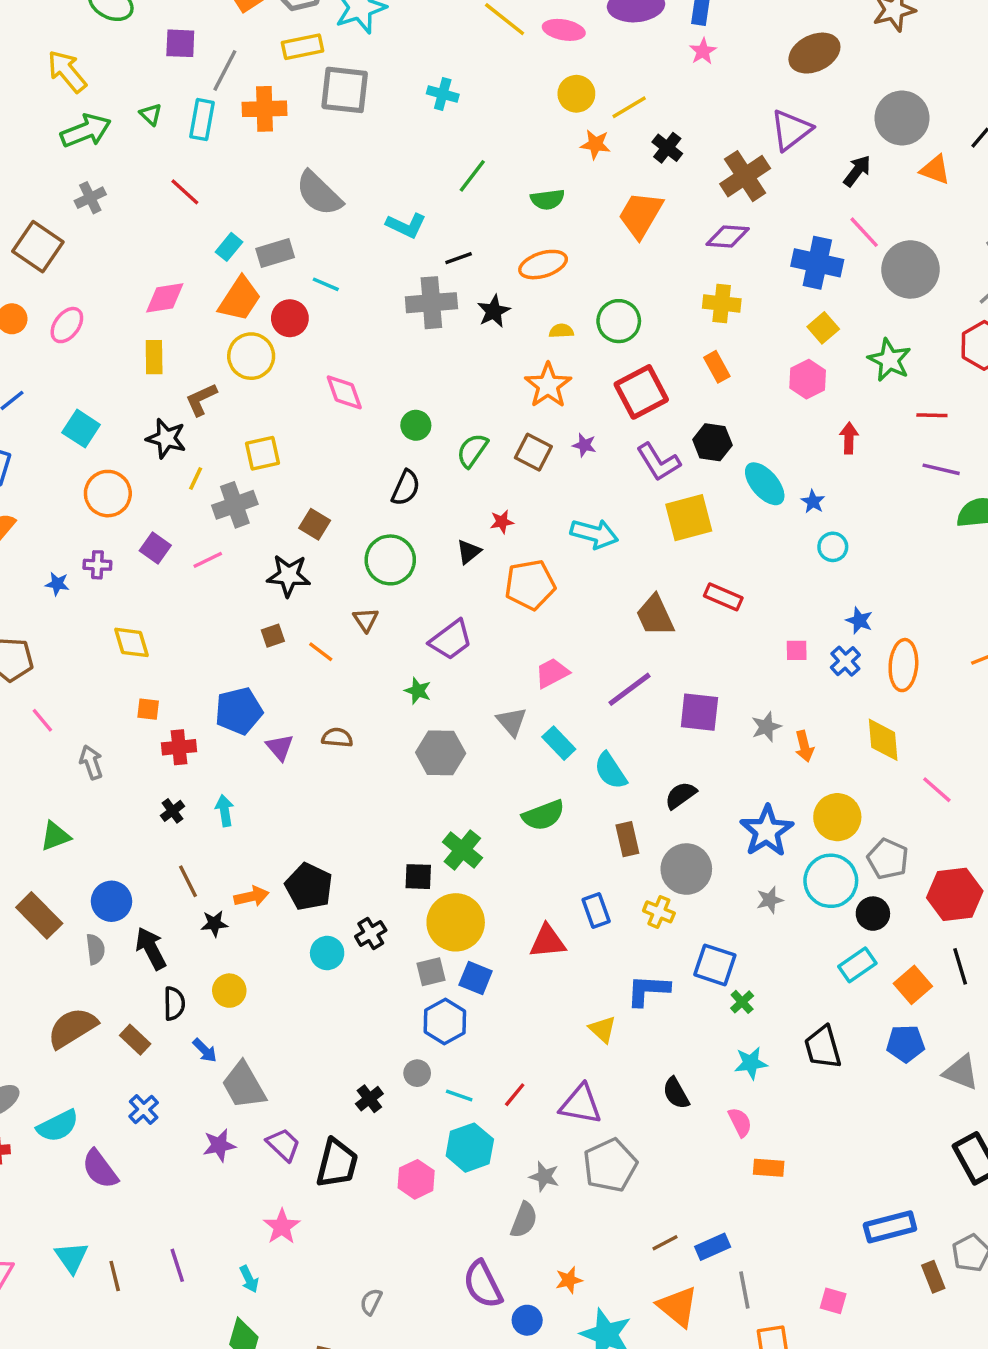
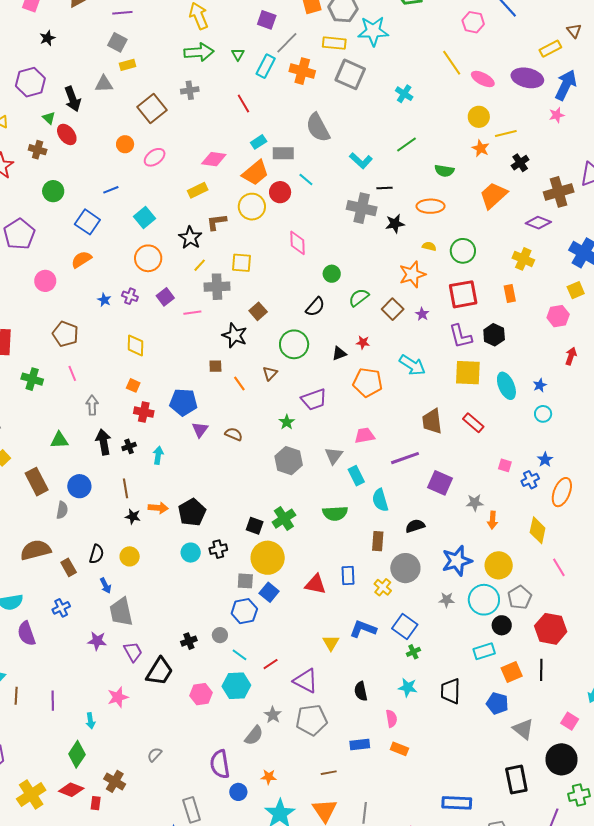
yellow rectangle: (154, 357) -> (198, 190), turned 48
cyan ellipse: (765, 484) -> (506, 386), moved
black arrow: (151, 948) -> (103, 442), moved
blue rectangle: (713, 1247) -> (360, 745), moved

